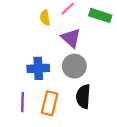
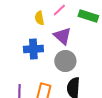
blue cross: (38, 68) -> (33, 49), moved

